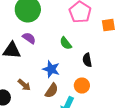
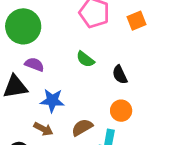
blue star: (51, 69) -> (52, 101), moved
brown semicircle: (52, 91) -> (82, 127), turned -140

